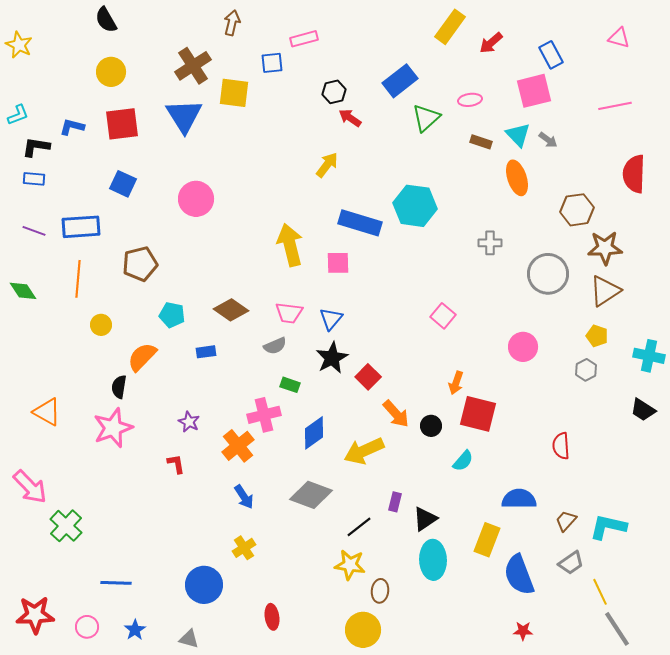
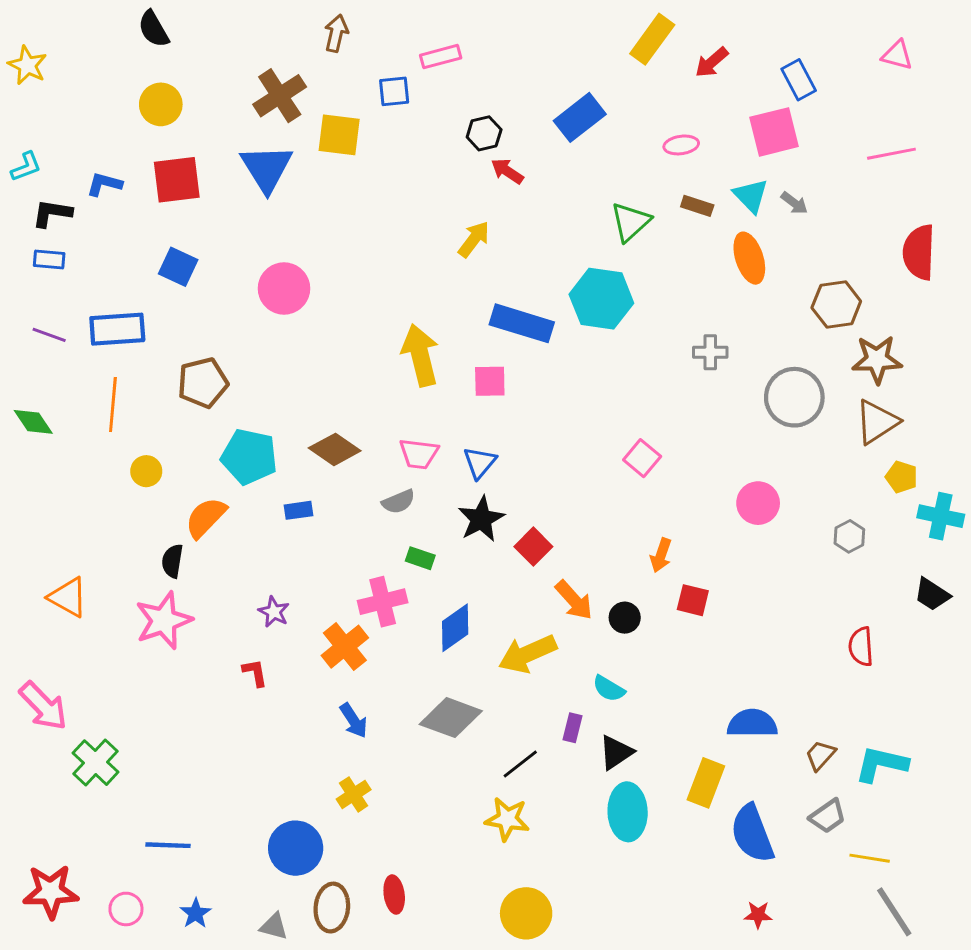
green triangle: (426, 118) -> (630, 222), moved
cyan pentagon: (172, 315) -> (249, 457), size x1.5
yellow pentagon: (597, 336) -> (902, 477), moved
red square: (478, 414) -> (693, 600), size x0.6
red semicircle: (561, 446) -> (861, 647), moved
cyan semicircle: (463, 461) -> (609, 689), moved, turned 80
brown ellipse: (380, 591) -> (332, 908), moved, size x1.4
yellow line: (600, 592) -> (870, 858), turned -56

